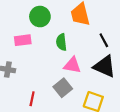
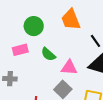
green semicircle: (61, 42) -> (48, 54), moved, turned -35

